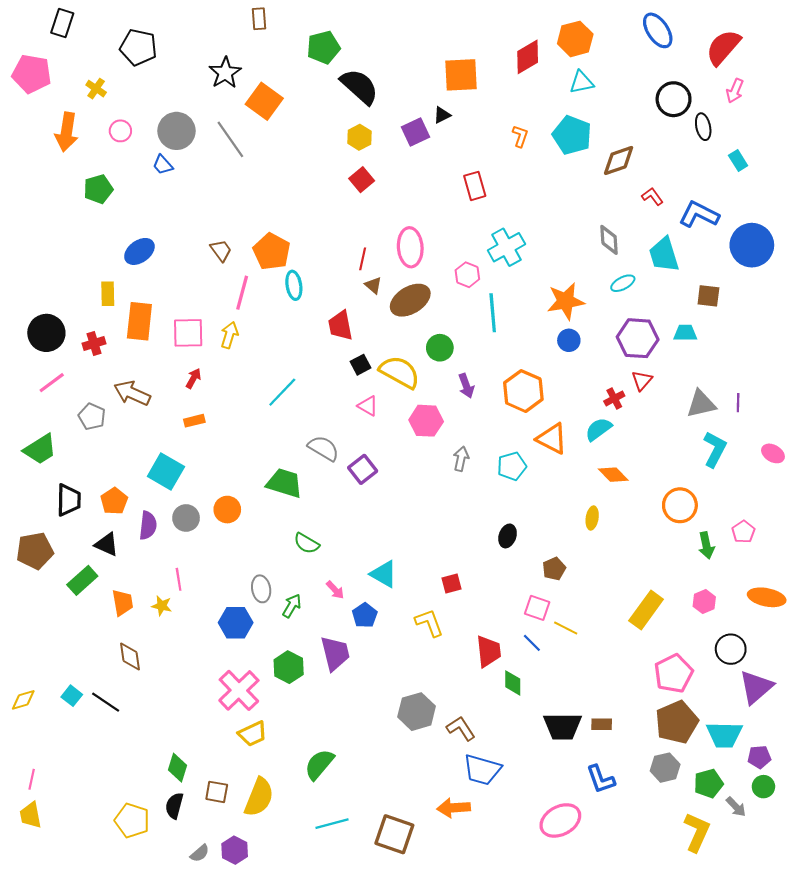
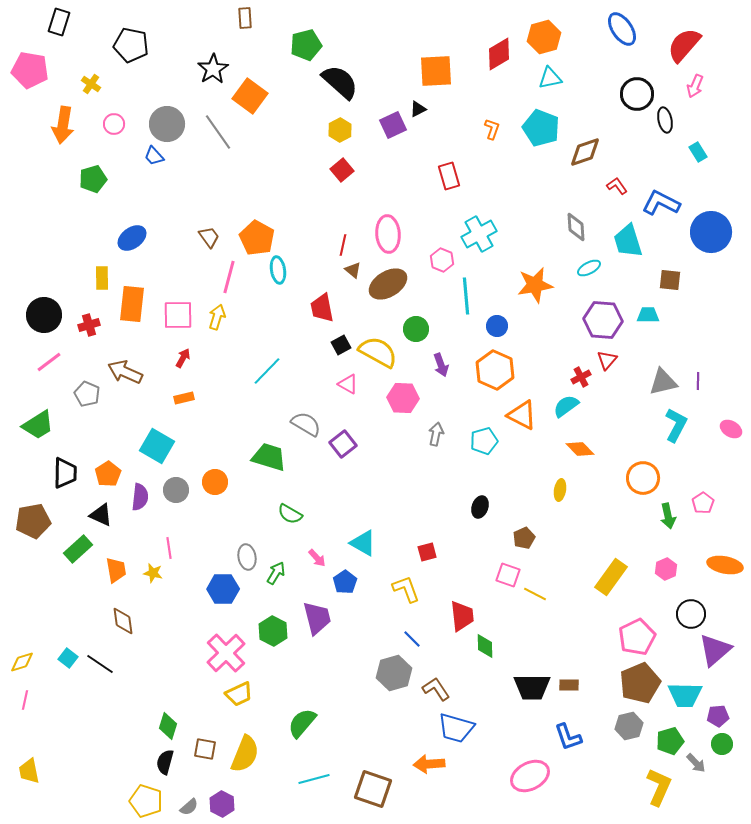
blue circle: (569, 340) -> (497, 326), moved
blue line: (532, 643) -> (412, 639), moved
pink line: (32, 779) -> (25, 700), moved
yellow pentagon: (132, 820) -> (146, 801), moved

